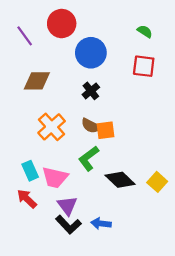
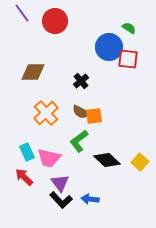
purple line: (25, 36) -> (22, 13), moved
blue circle: (91, 53) -> (109, 47), moved

